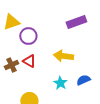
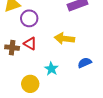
brown cross: (11, 65) -> (12, 48), turned 32
cyan star: (60, 83) -> (51, 69), moved

